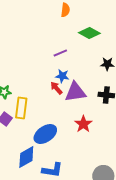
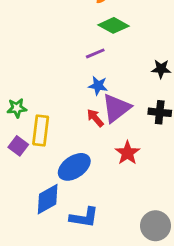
green diamond: (89, 33) -> (113, 25), moved
red arrow: (56, 88) -> (95, 118), moved
purple triangle: (75, 92) -> (116, 108), turned -30

